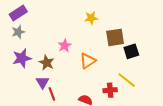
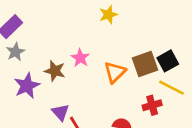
brown square: (115, 37) -> (145, 64), moved
black square: (131, 51) -> (168, 61), moved
brown star: (47, 63) -> (55, 71), moved

